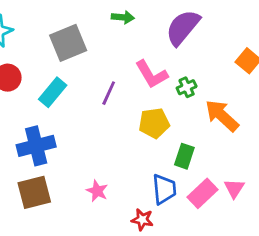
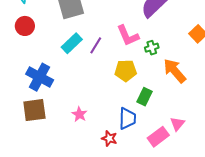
cyan rectangle: (53, 92) -> (72, 43), moved
blue cross: (36, 146) -> (40, 77), turned 36
pink rectangle: (202, 193) -> (158, 137), moved

